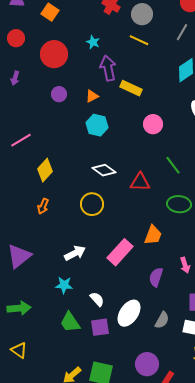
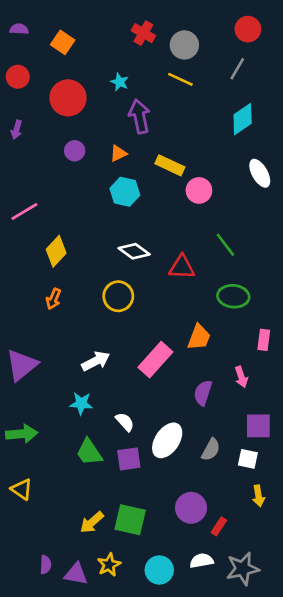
yellow rectangle: (131, 88) -> (170, 165), moved

